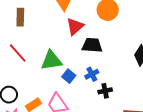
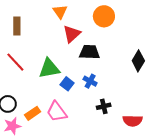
blue cross: (92, 74) -> (90, 81), turned -32
black cross: (105, 91) -> (104, 106), moved

